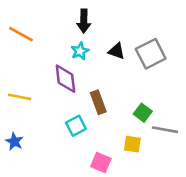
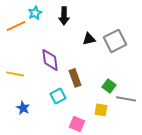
orange line: (21, 34) -> (16, 26), turned -54
cyan star: (80, 51) -> (35, 13), moved
black triangle: (117, 51) -> (89, 39), turned -32
blue star: (14, 141) -> (23, 108), moved

